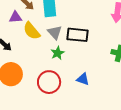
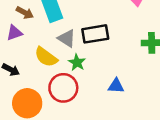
yellow semicircle: (32, 31) -> (46, 57), moved
red circle: (49, 82) -> (63, 88), moved

